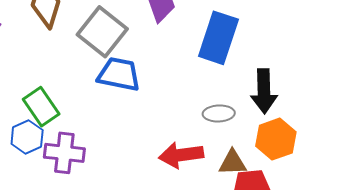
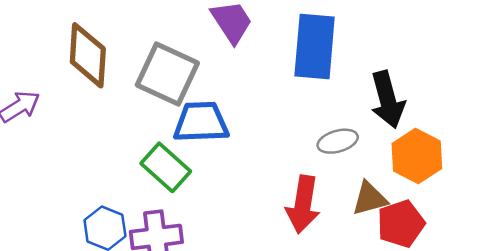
green rectangle: (41, 107) -> (166, 167), moved
red arrow: (181, 155) -> (303, 204), turned -60

